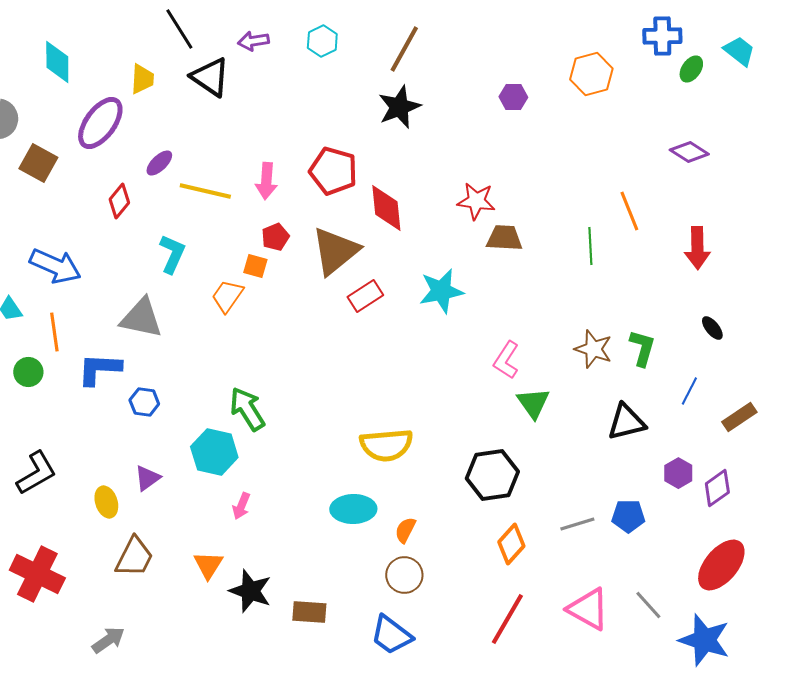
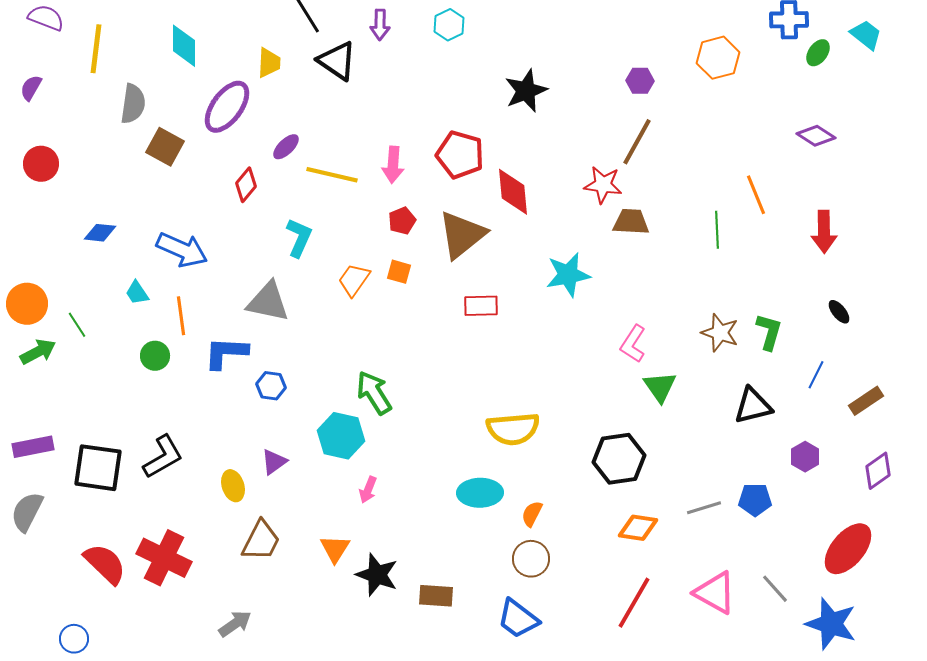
purple arrow: (253, 41) -> (380, 25), turned -80
brown line: (404, 49) -> (637, 142), moved
orange square: (255, 266) -> (399, 272), moved
red rectangle: (365, 296) -> (481, 306), moved, turned 32
purple diamond: (717, 488) -> (878, 471), moved
orange diamond: (511, 544) -> (638, 528), turned 57

